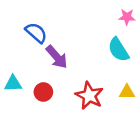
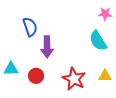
blue semicircle: (36, 33) -> (30, 27), turned 30
purple arrow: (57, 57) -> (47, 47), turned 40

